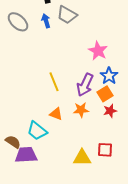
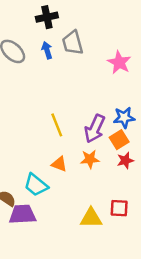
gray trapezoid: (67, 15) -> (73, 43), turned 45
pink star: (98, 51) -> (119, 62), moved
blue star: (109, 76) -> (124, 118), turned 30

